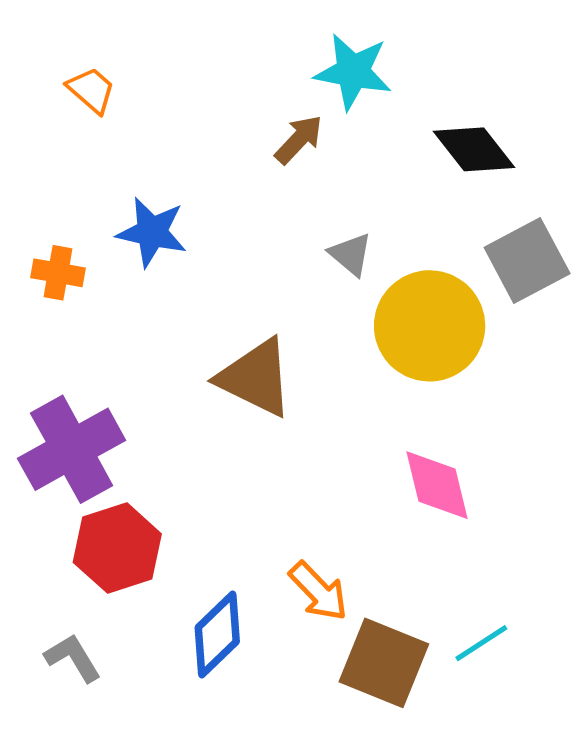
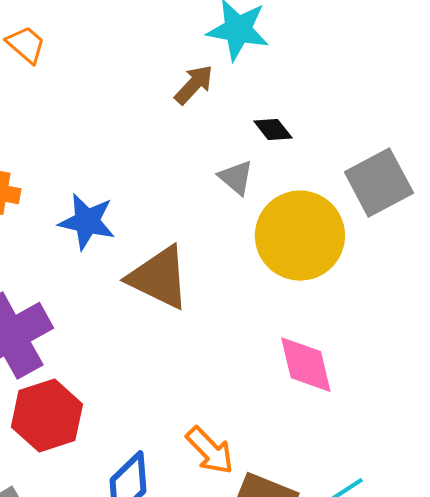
black diamond: (474, 149) -> (273, 130), moved, size x0.6
blue star: (152, 232) -> (87, 222), moved

